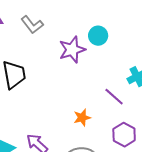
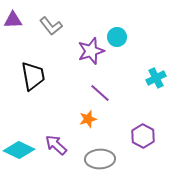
purple line: (114, 97) -> (100, 93), moved
orange star: (82, 118) -> (88, 119), moved

